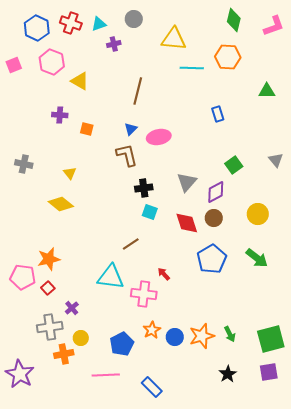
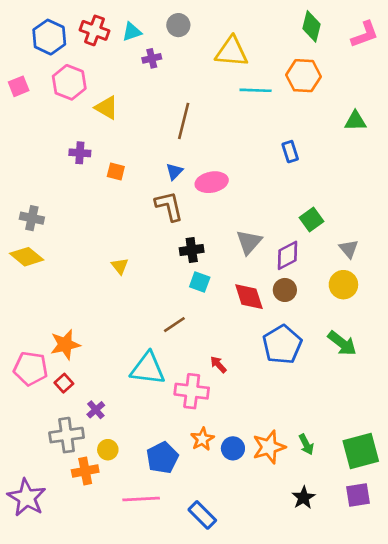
gray triangle: (276, 160) -> (349, 249), moved
yellow triangle: (70, 173) -> (120, 266), moved
yellow diamond: (61, 204) -> (27, 257), moved

